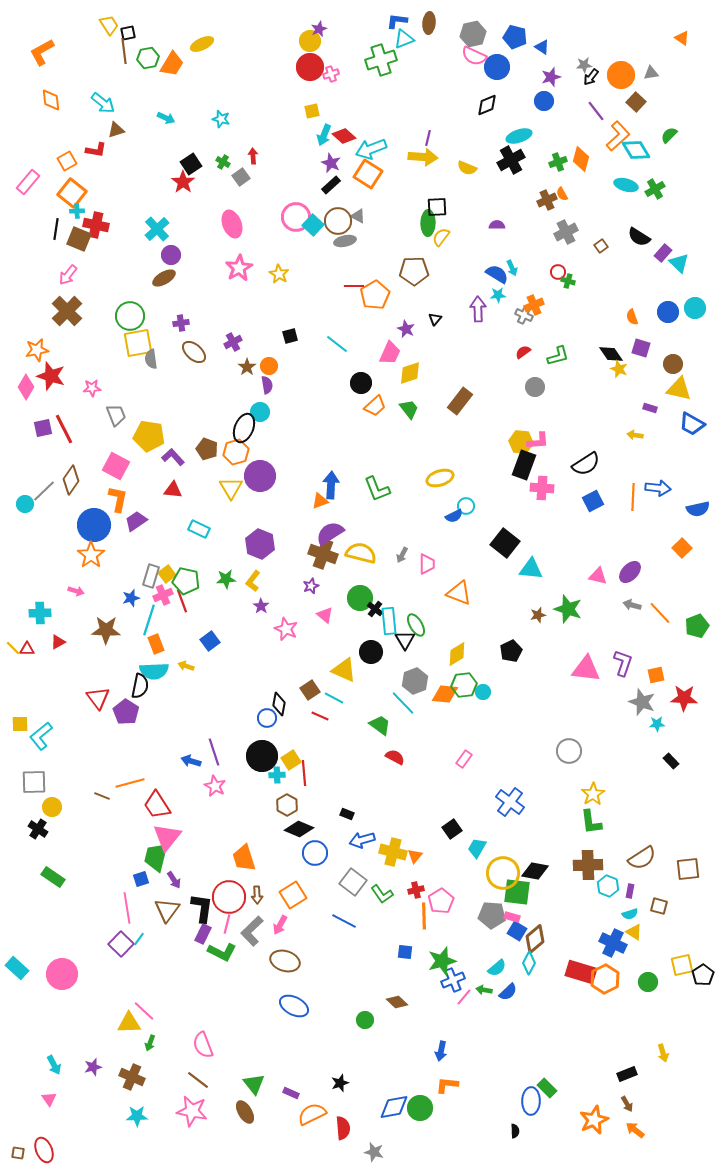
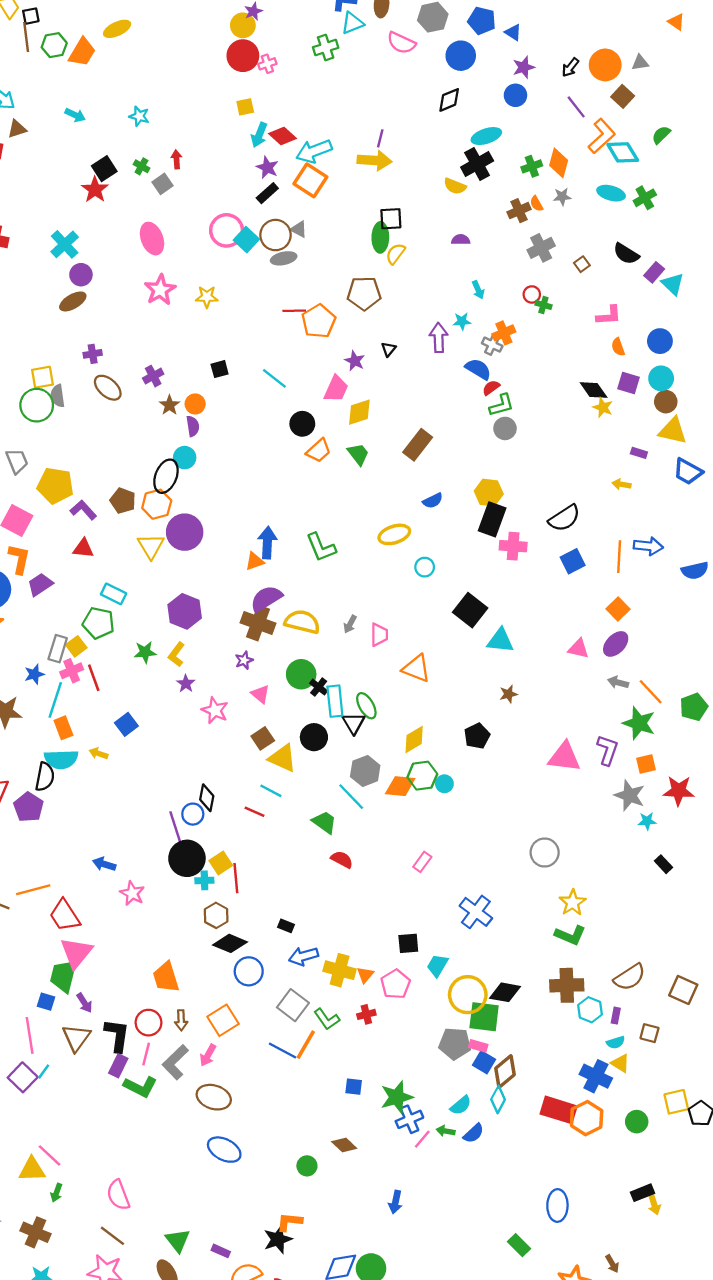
pink semicircle: (474, 56) -> (401, 43), moved
green cross: (381, 60) -> (326, 47), size x0.7
gray star: (584, 65) -> (562, 197), moved
yellow semicircle: (467, 168) -> (455, 186), moved
yellow star: (279, 274) -> (207, 297), turned -30
blue semicircle: (497, 274) -> (478, 369), moved
cyan circle: (695, 308) -> (661, 378), moved
green circle: (130, 316) -> (37, 405), moved
yellow square: (138, 343) -> (42, 377), size x0.7
green L-shape: (558, 356) -> (502, 405), moved
pink L-shape: (538, 441) -> (609, 315), moved
blue semicircle: (454, 516) -> (433, 501), moved
orange square: (682, 548) -> (618, 609), moved
green pentagon: (186, 581) -> (98, 623), moved
green star: (568, 609) -> (639, 723), moved
brown square: (310, 690) -> (263, 738), moved
purple line: (214, 752) -> (175, 827), moved
green L-shape: (591, 822) -> (570, 935), turned -60
black square: (452, 829) -> (408, 943), turned 30
brown square: (688, 869) -> (683, 990), turned 30
blue square: (141, 879) -> (46, 1002), turned 35
red circle: (229, 897) -> (149, 1023), size x0.7
pink pentagon: (441, 901) -> (395, 984), moved
orange line: (424, 916) -> (306, 1045), moved, turned 32
black rectangle: (627, 1074) -> (642, 1193), moved
black star: (340, 1083) -> (278, 1239), size x1.4
orange L-shape: (447, 1085) -> (289, 1222), moved
blue ellipse: (531, 1101) -> (557, 1206), moved

